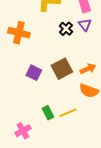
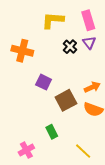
brown square: (62, 69) -> (66, 100), moved
purple square: (34, 73) -> (44, 82), moved
yellow line: (68, 113) -> (83, 151), moved, turned 66

